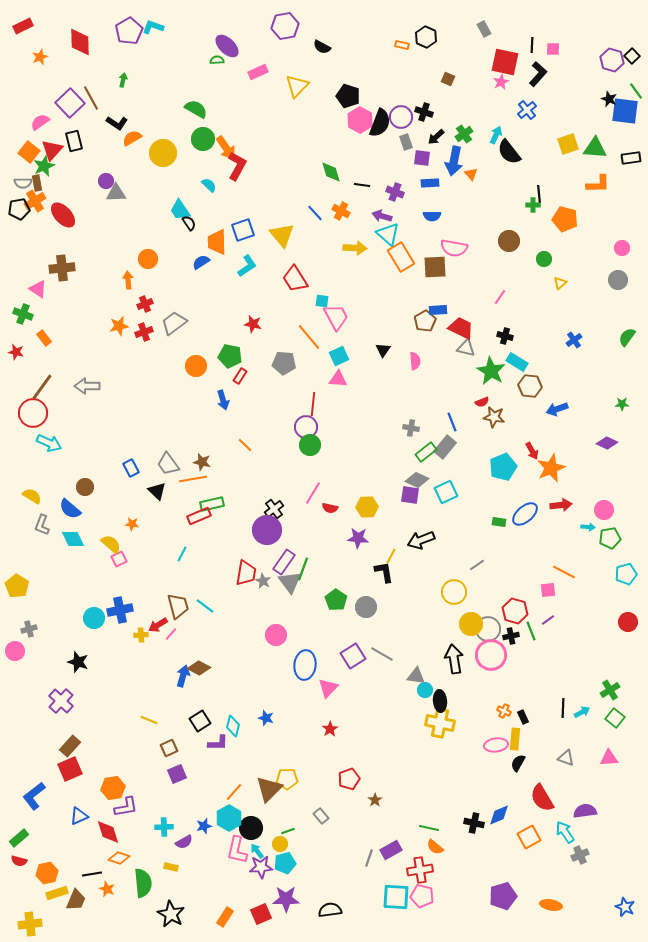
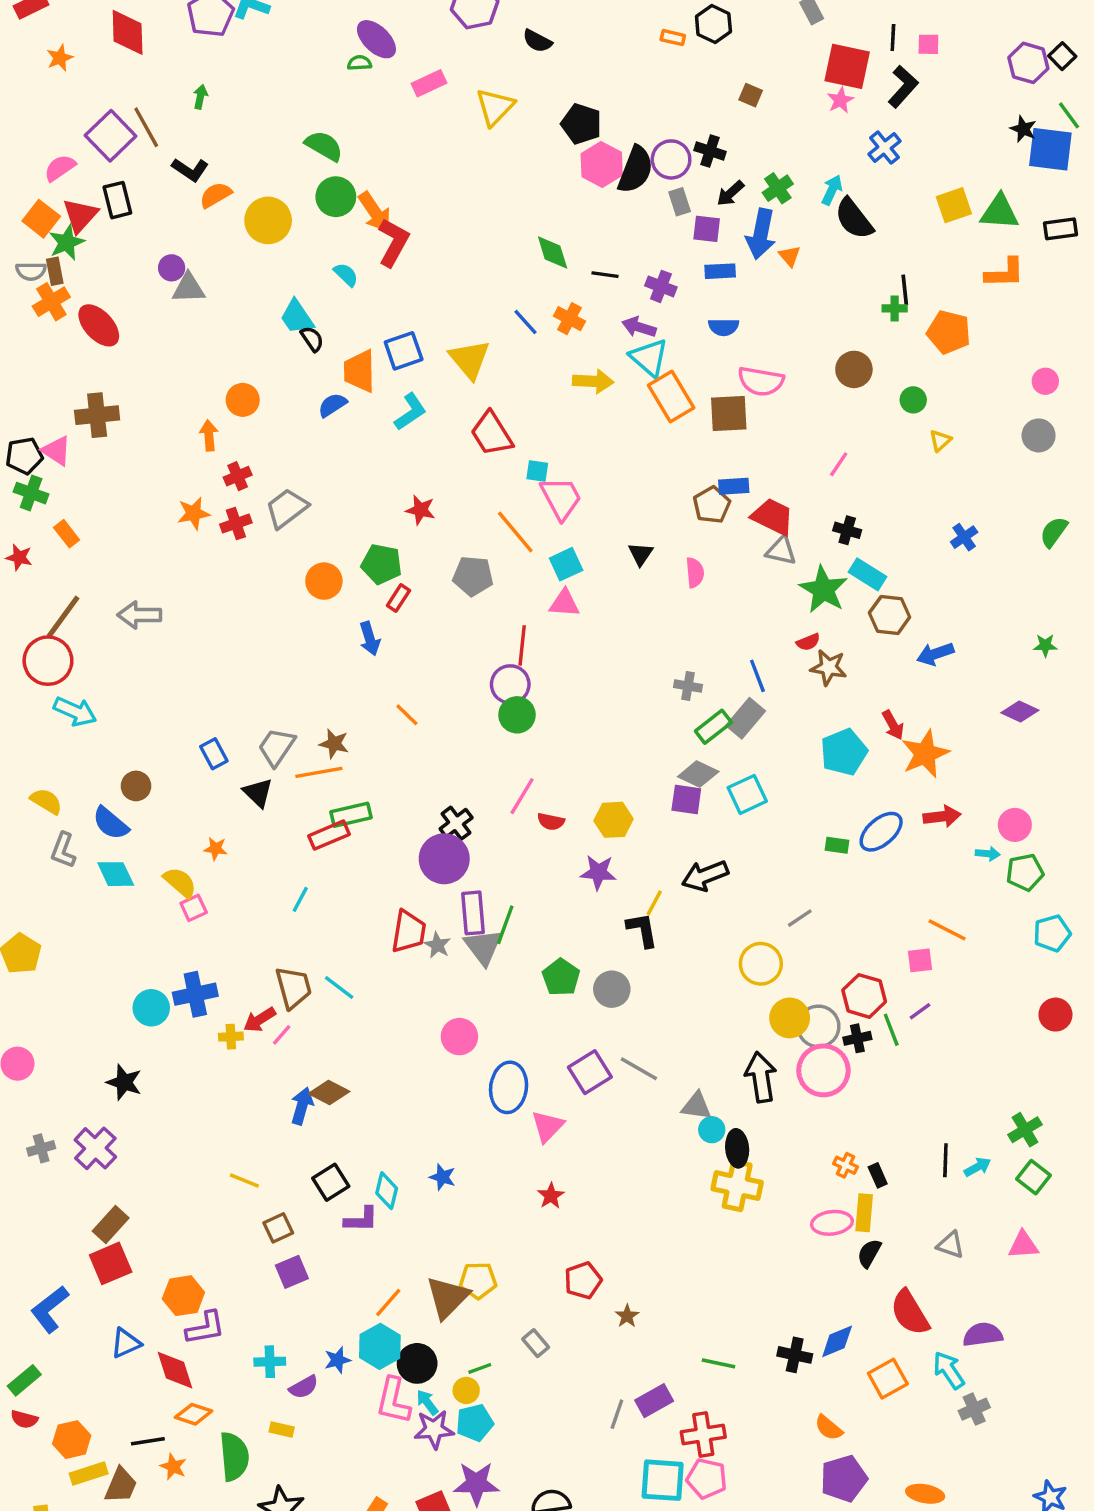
black pentagon: (19, 209) -> (24, 456), moved
gray trapezoid: (168, 464) -> (277, 747), turned 70
purple rectangle: (284, 562) -> (473, 913), turned -40
gray cross: (29, 629) -> (41, 1148), moved
orange semicircle: (435, 847) -> (829, 1428), moved

